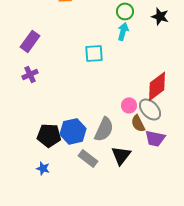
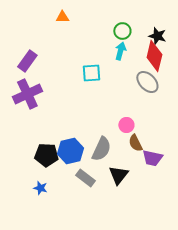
purple cross: (30, 74) -> (27, 94), size x1.8
red diamond: (157, 86) -> (154, 56), moved, turned -40
gray ellipse: (150, 109) -> (147, 82), moved

